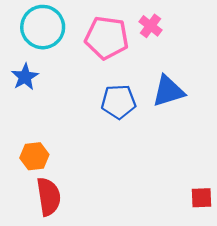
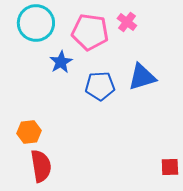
blue star: (25, 77) -> (61, 62), moved

